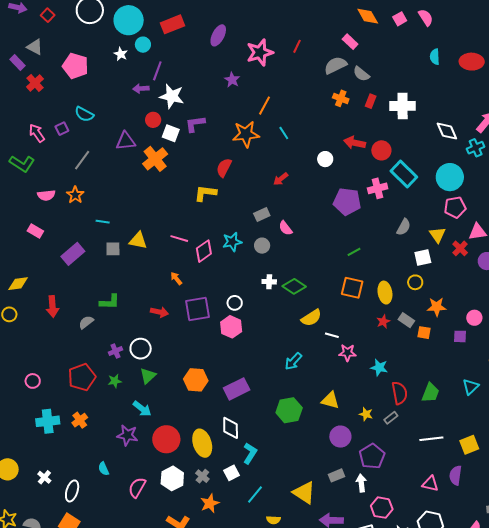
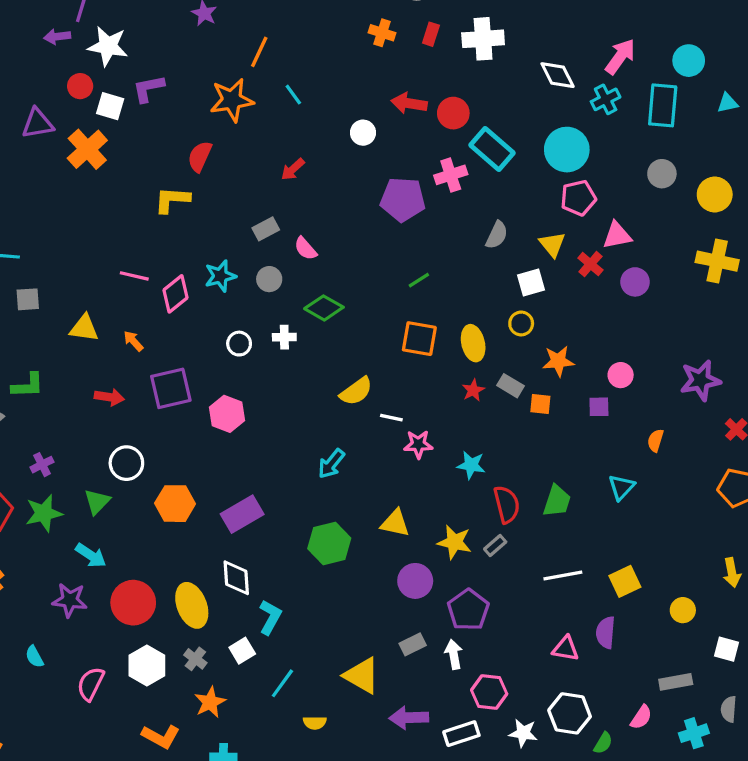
yellow triangle: (138, 241) -> (84, 328), moved
green diamond: (294, 286) -> (324, 308), moved
white circle: (235, 303) -> (239, 344), moved
white circle: (141, 349) -> (126, 463), moved
green star: (115, 381) -> (44, 513), size x1.6
yellow star: (366, 414) -> (454, 542), size x1.5

